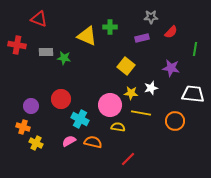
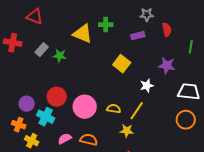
red semicircle: (171, 32) -> (167, 30), turned -56
gray rectangle: (46, 52) -> (42, 50), turned -48
yellow star: (131, 93) -> (127, 131), moved
pink circle: (110, 105) -> (85, 107), moved
yellow line: (141, 113) -> (137, 111), turned -66
cyan cross: (80, 119) -> (46, 117), moved
orange circle: (175, 121) -> (186, 120), moved
yellow semicircle: (118, 127) -> (114, 109), moved

